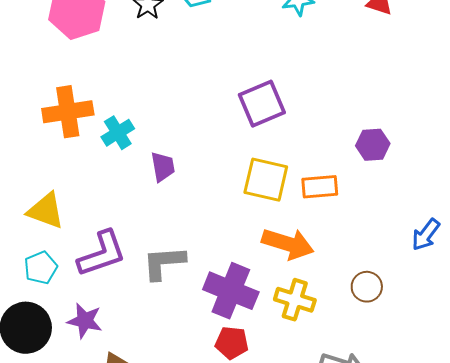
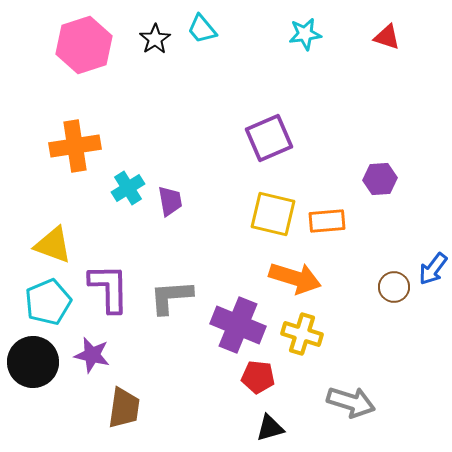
cyan cross: (118, 133) -> (128, 188), moved
purple L-shape: (102, 254) -> (109, 288), turned -72
cyan pentagon: (41, 268) -> (48, 302), size x1.4
brown circle: (367, 287) -> (394, 287), moved
red pentagon: (232, 343) -> (258, 377), moved

